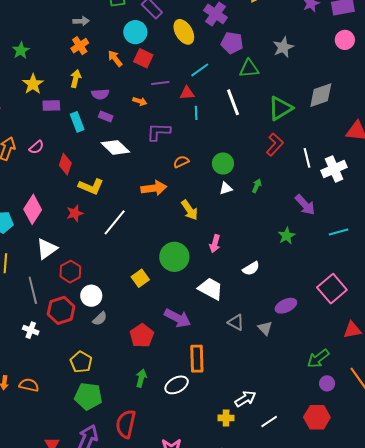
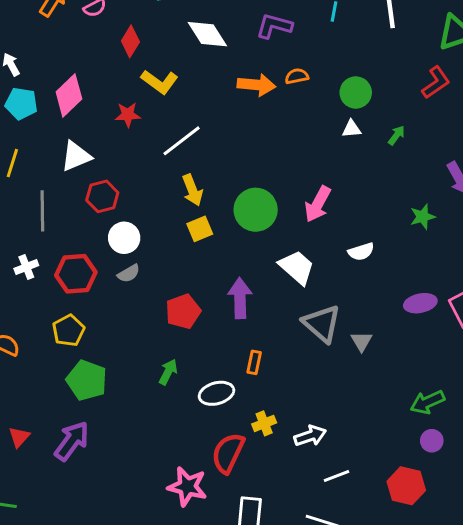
orange arrow: (154, 188) -> (256, 85), moved
yellow arrow: (190, 210) -> (192, 190), moved
pink arrow: (215, 244) -> (318, 204), size x1.4
purple ellipse: (286, 306) -> (420, 303), moved
red hexagon: (61, 310) -> (76, 274), moved
purple arrow: (178, 318) -> (240, 298), turned -132
gray triangle: (236, 322) -> (322, 324), size x1.6
white cross: (31, 330) -> (26, 267), turned 35
orange rectangle: (197, 359) -> (254, 362), size x0.6
yellow pentagon: (81, 362) -> (68, 330), moved
yellow cross: (226, 418) -> (264, 423), moved, turned -35
red semicircle: (126, 424) -> (228, 453), moved

